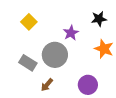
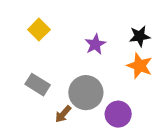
black star: (99, 19) -> (140, 36), moved
gray circle: (55, 55) -> (86, 93), moved

